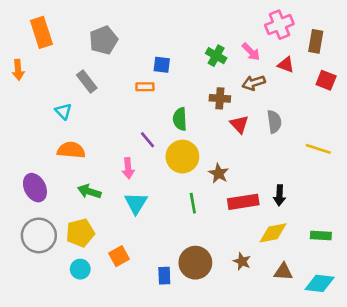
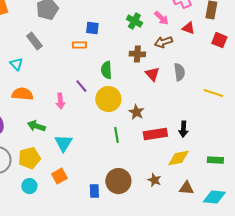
pink arrow: (128, 168) -> (60, 101), moved
cyan triangle: (136, 203) -> (63, 143), moved

